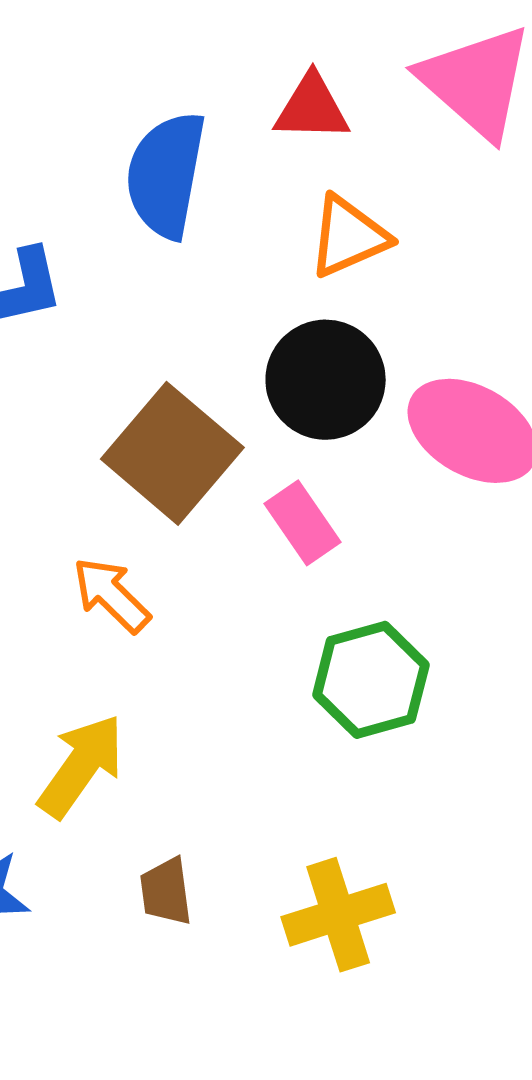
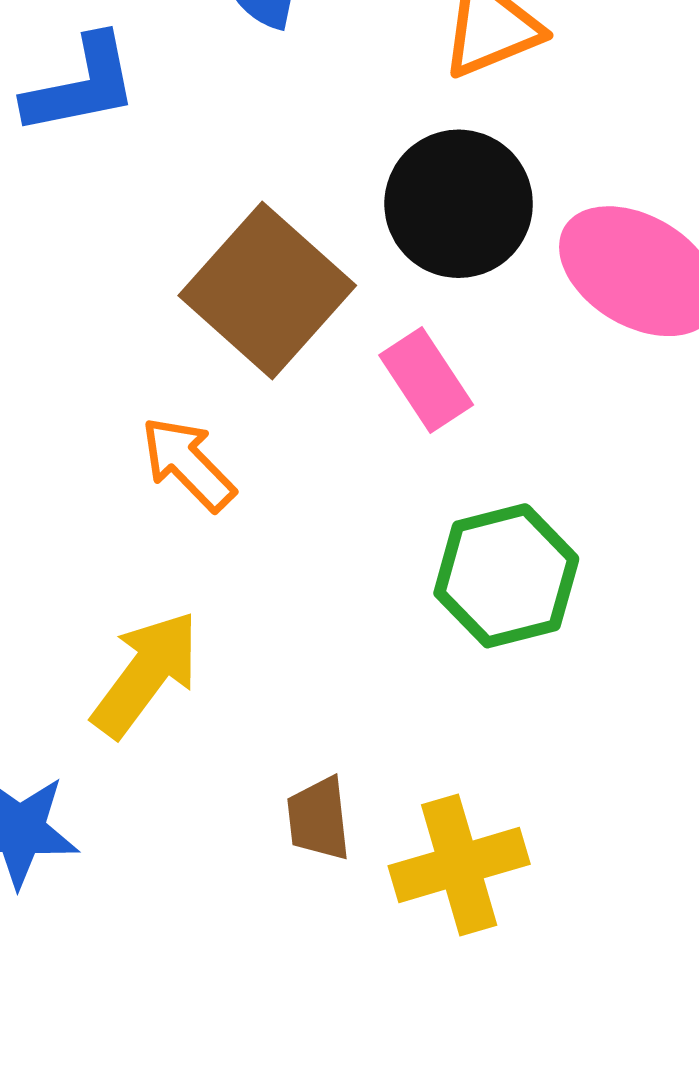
brown trapezoid: (166, 891) -> (319, 819), moved

